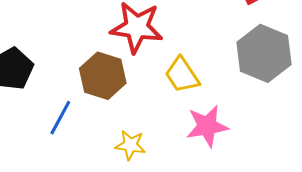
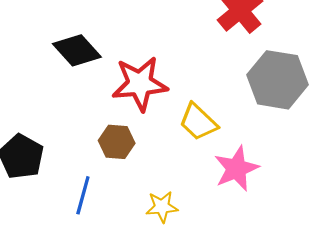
brown hexagon: (103, 76) -> (117, 142), size x0.7

